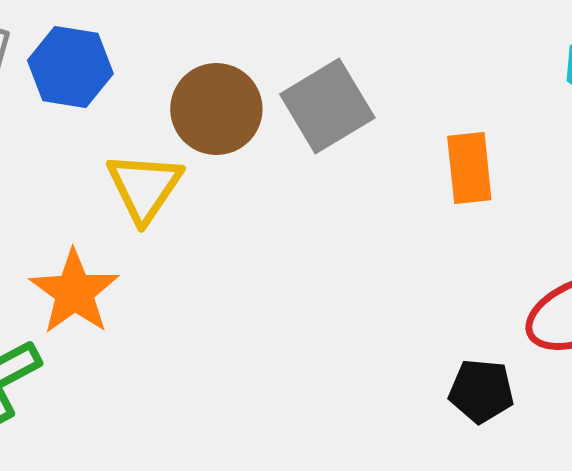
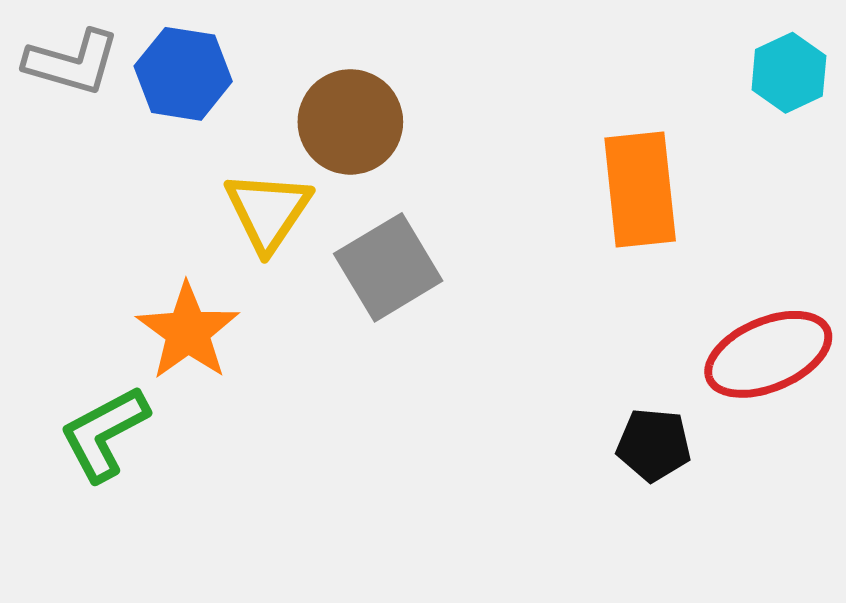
gray square: (327, 106) -> (388, 267), moved
orange rectangle: (469, 168) -> (640, 189), size x1.4

